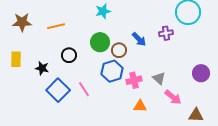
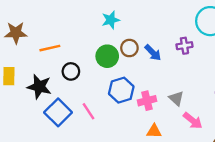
orange line: (56, 26) -> (50, 48), moved
brown circle: (119, 50) -> (129, 48), moved
black star: (42, 68) -> (39, 87), size x1.5

